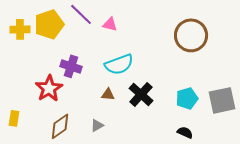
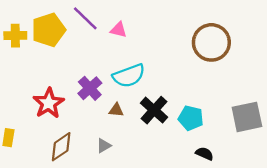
purple cross: (71, 66) -> (90, 88), moved, turned 30
cyan pentagon: (187, 98) -> (191, 118), moved, turned 30

